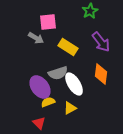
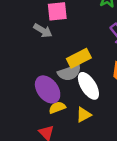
yellow rectangle: (68, 47) -> (79, 58), moved, turned -60

